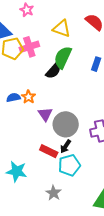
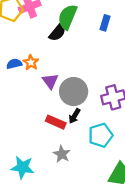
cyan pentagon: (69, 165) -> (101, 135), moved
cyan star: (17, 171) -> (23, 167), moved
gray star: (53, 193) -> (62, 154), moved

